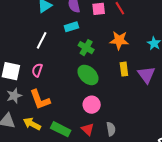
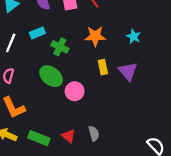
cyan rectangle: (71, 27) -> (37, 33), moved
green ellipse: (88, 75) -> (51, 76), moved
pink circle: (92, 105) -> (75, 91), moved

